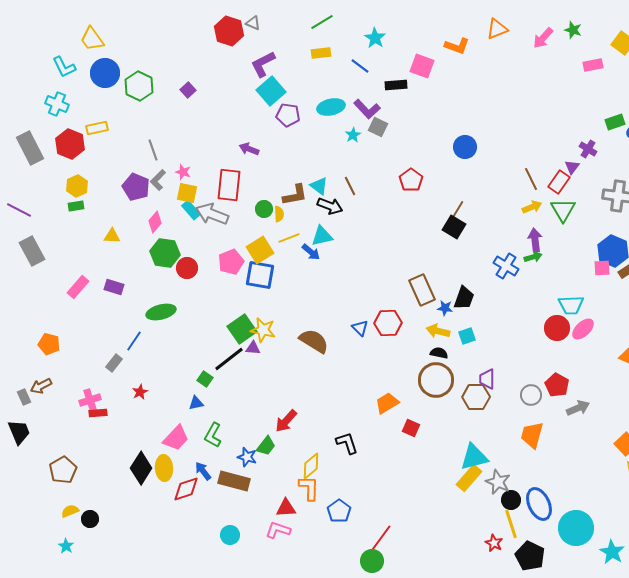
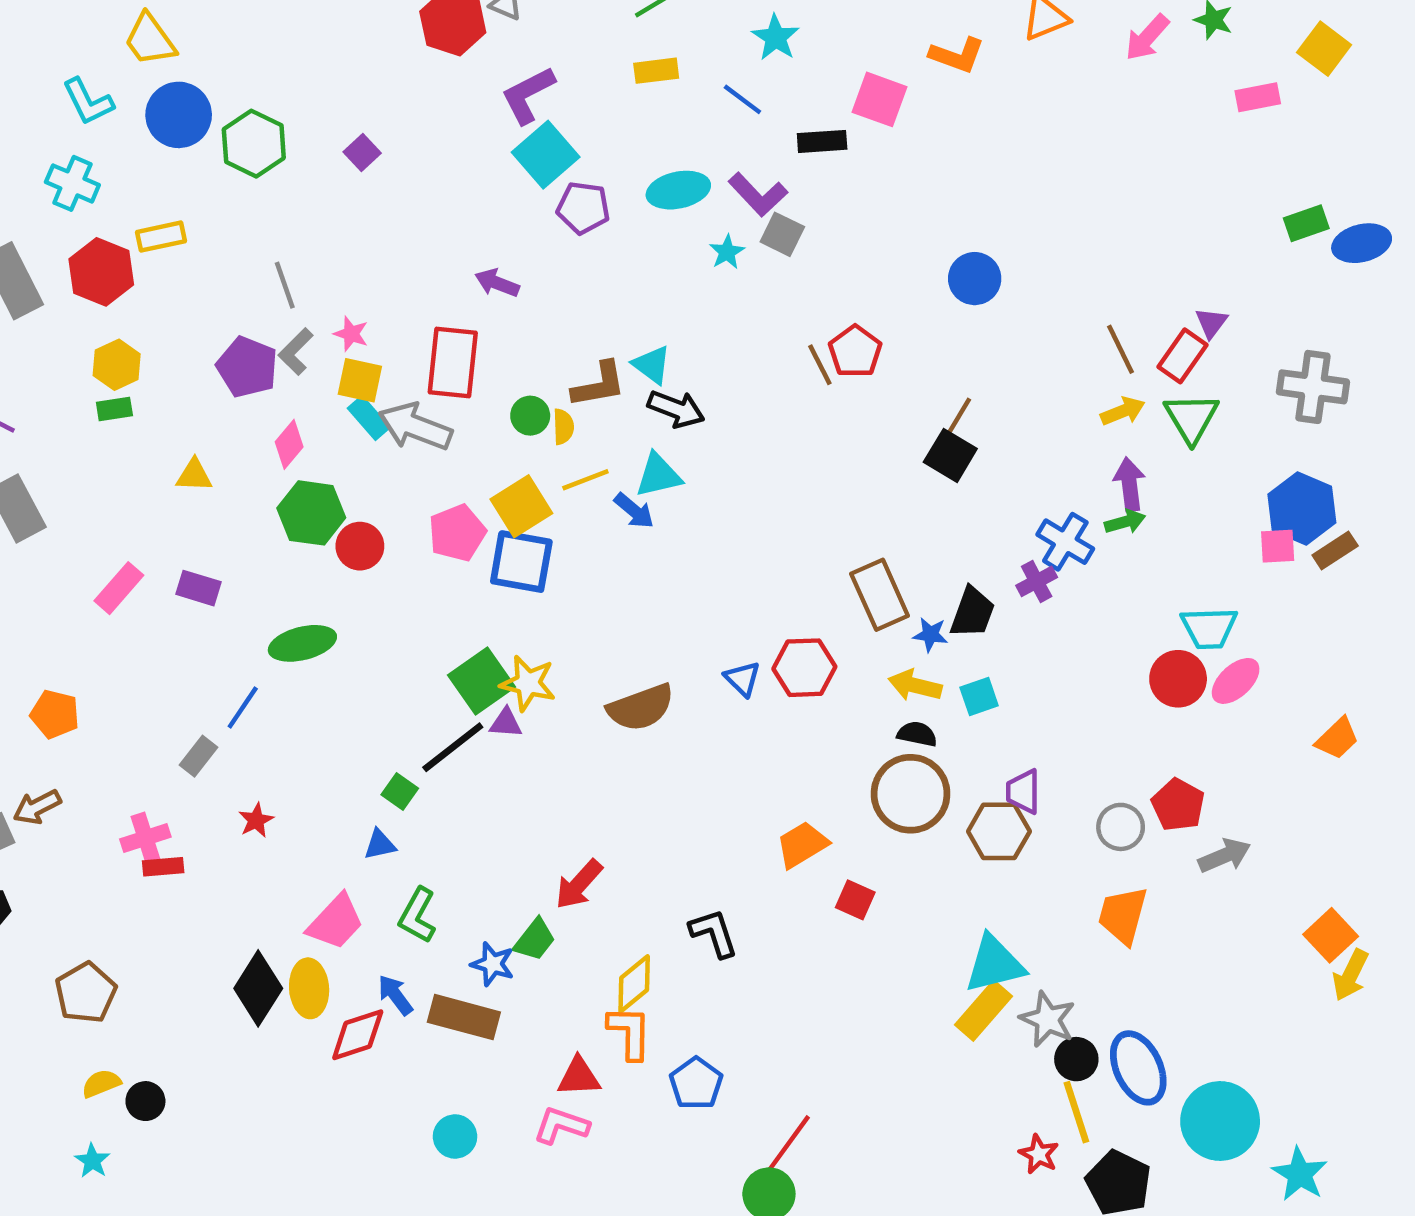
purple cross: (588, 149) -> (1037, 581), moved, turned 30
brown line: (350, 186) -> (820, 365), moved
brown semicircle: (314, 341) -> (641, 708), turned 128

